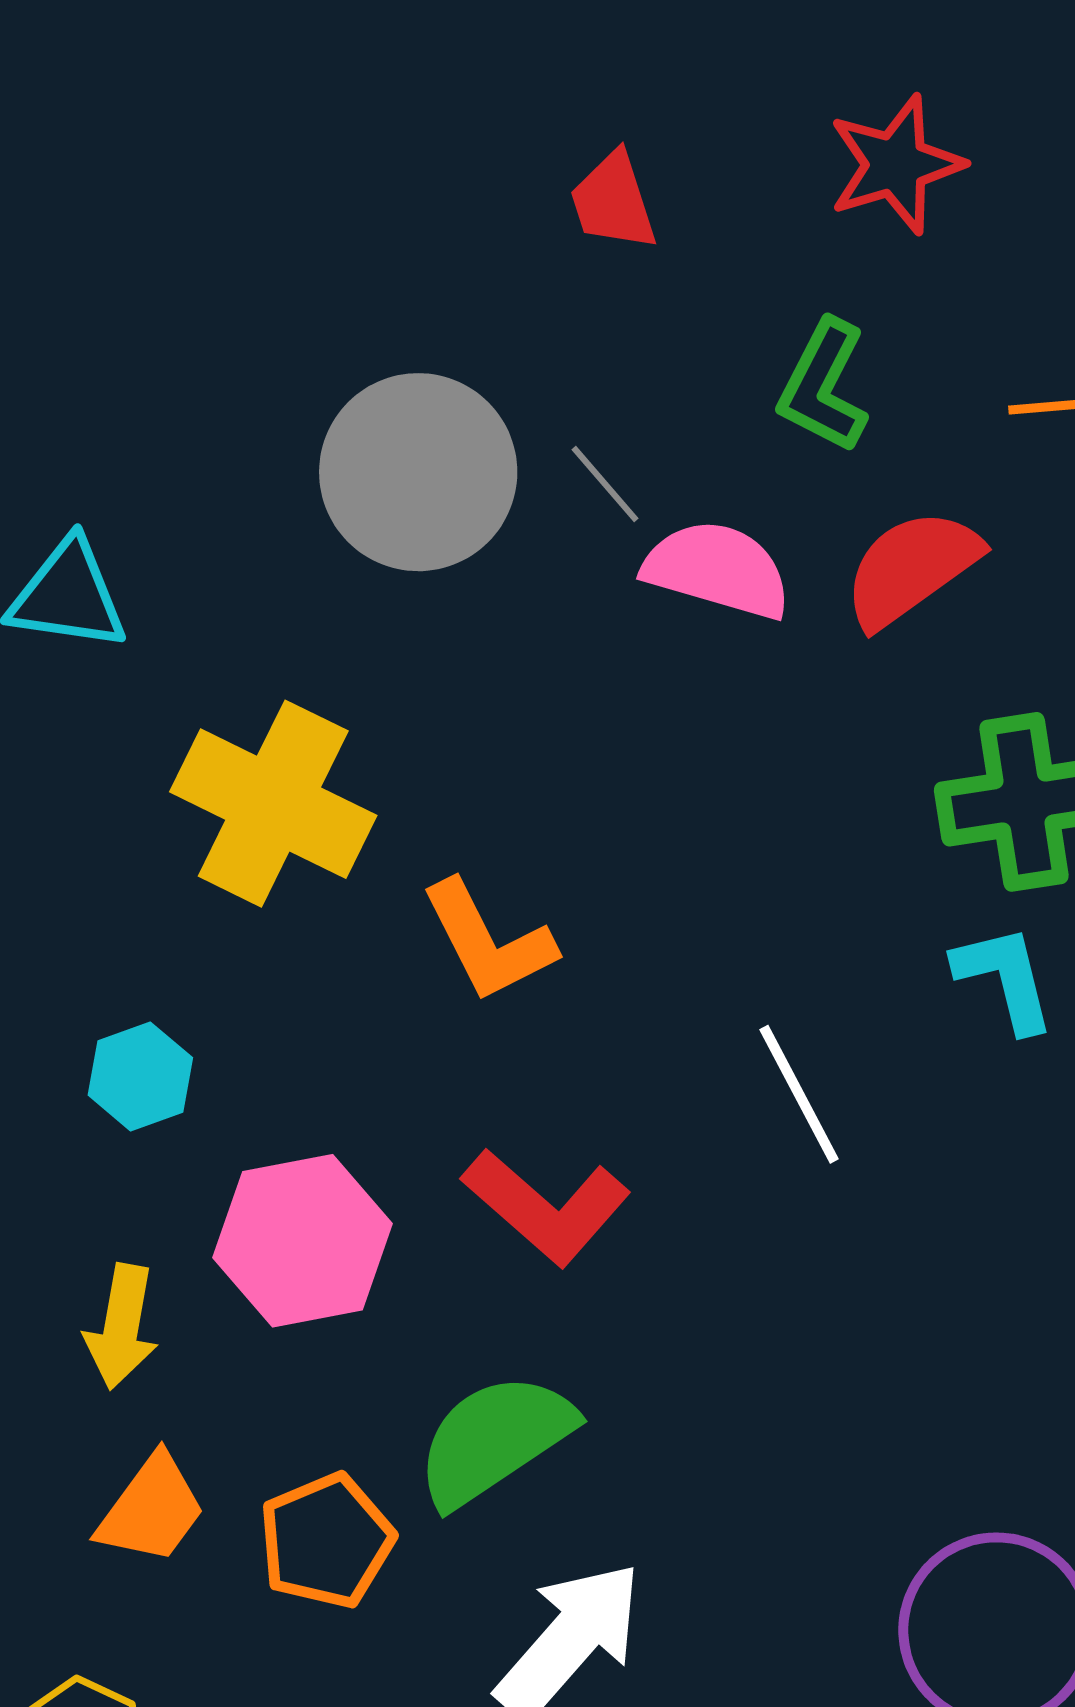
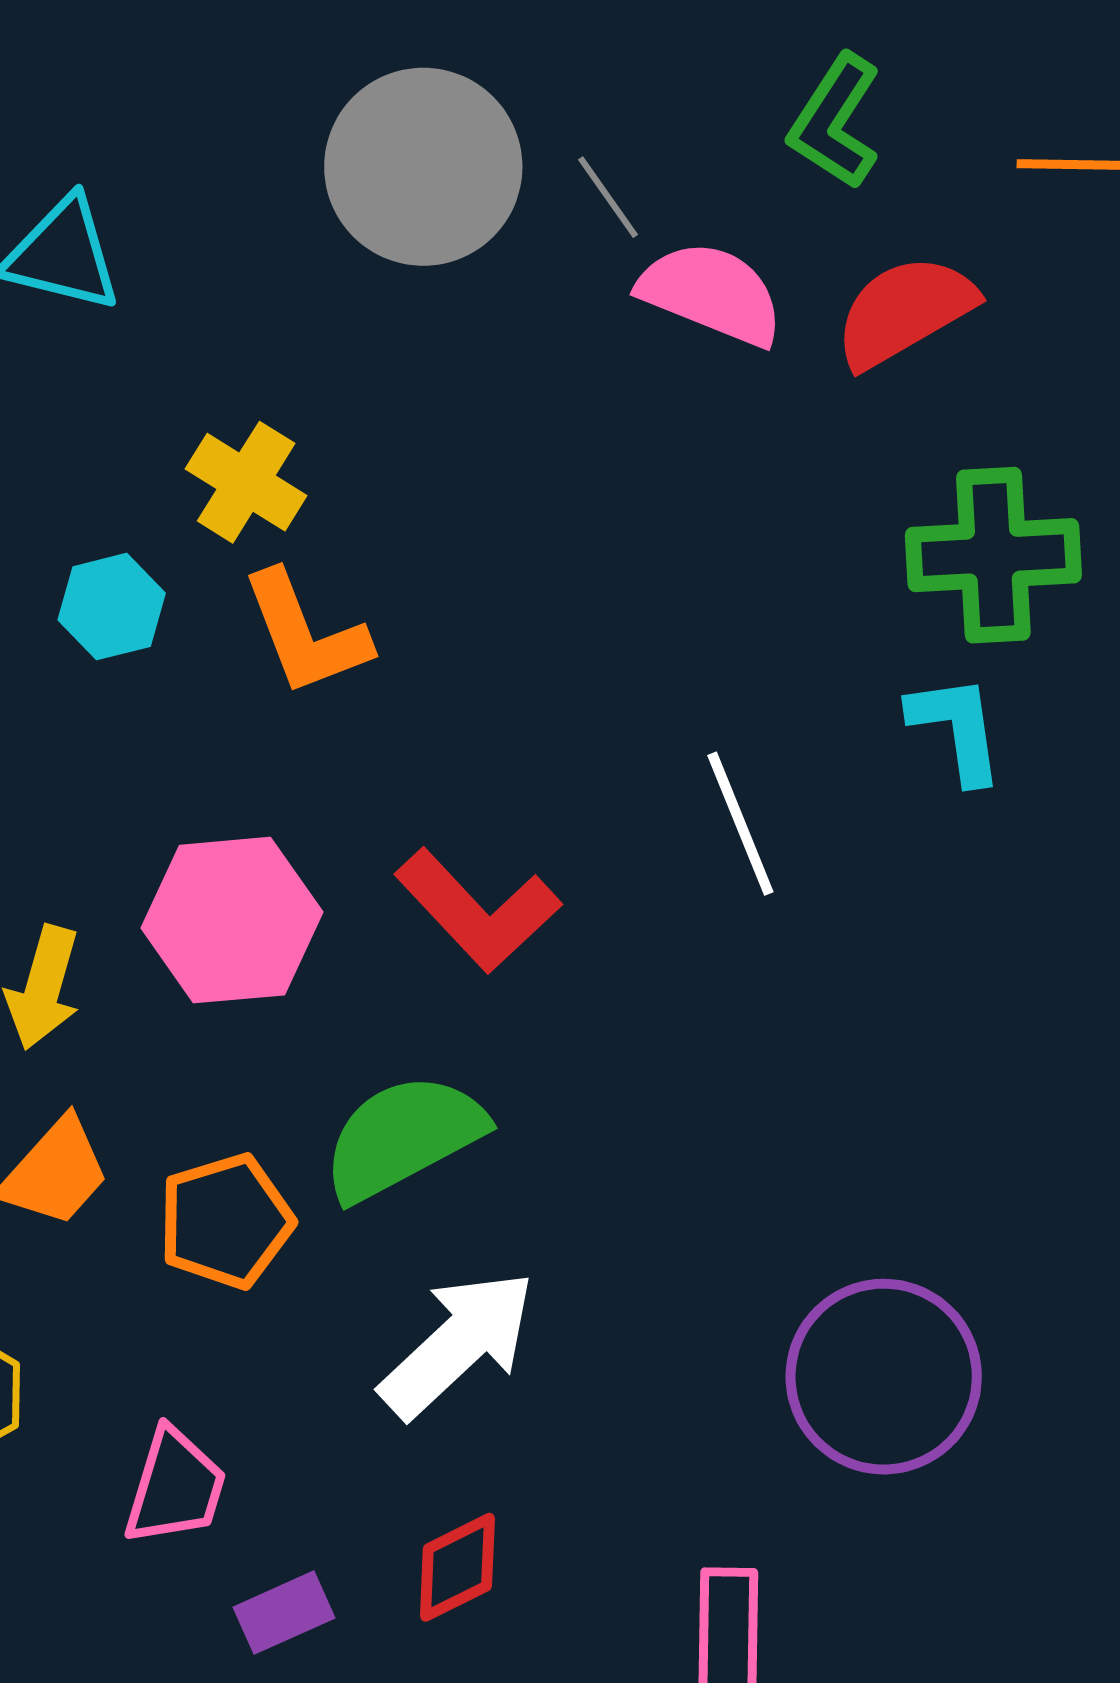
yellow cross: (273, 804) -> (246, 482), size x0.6
orange L-shape: (488, 941) -> (306, 633), moved
cyan hexagon: (140, 1076) -> (112, 607), moved

